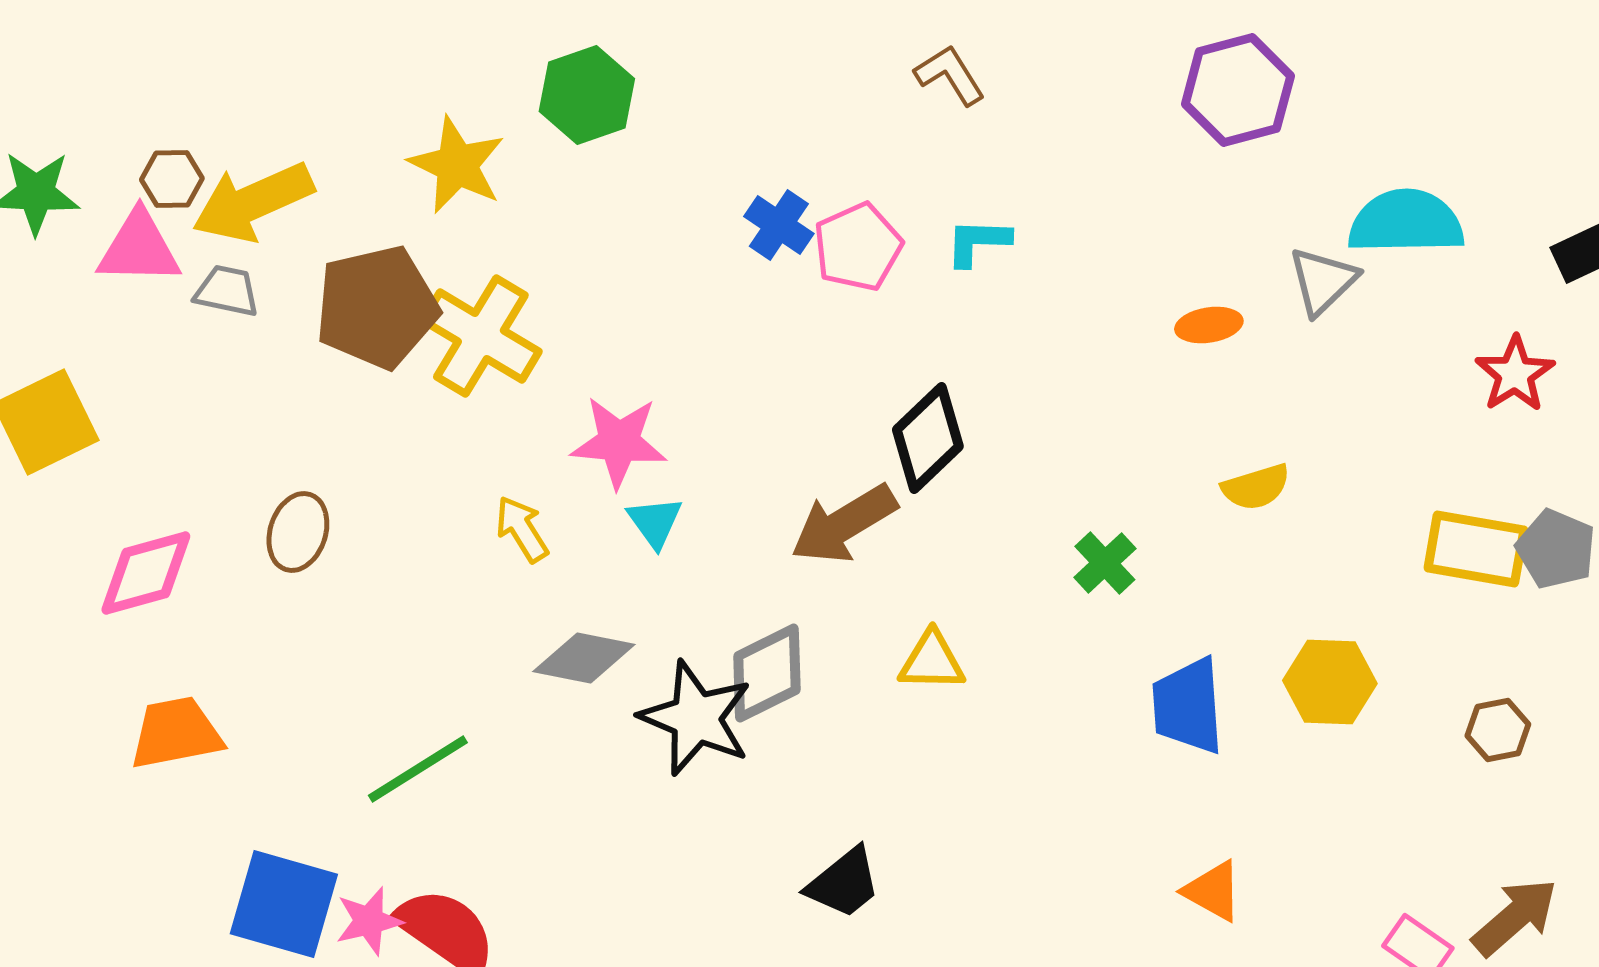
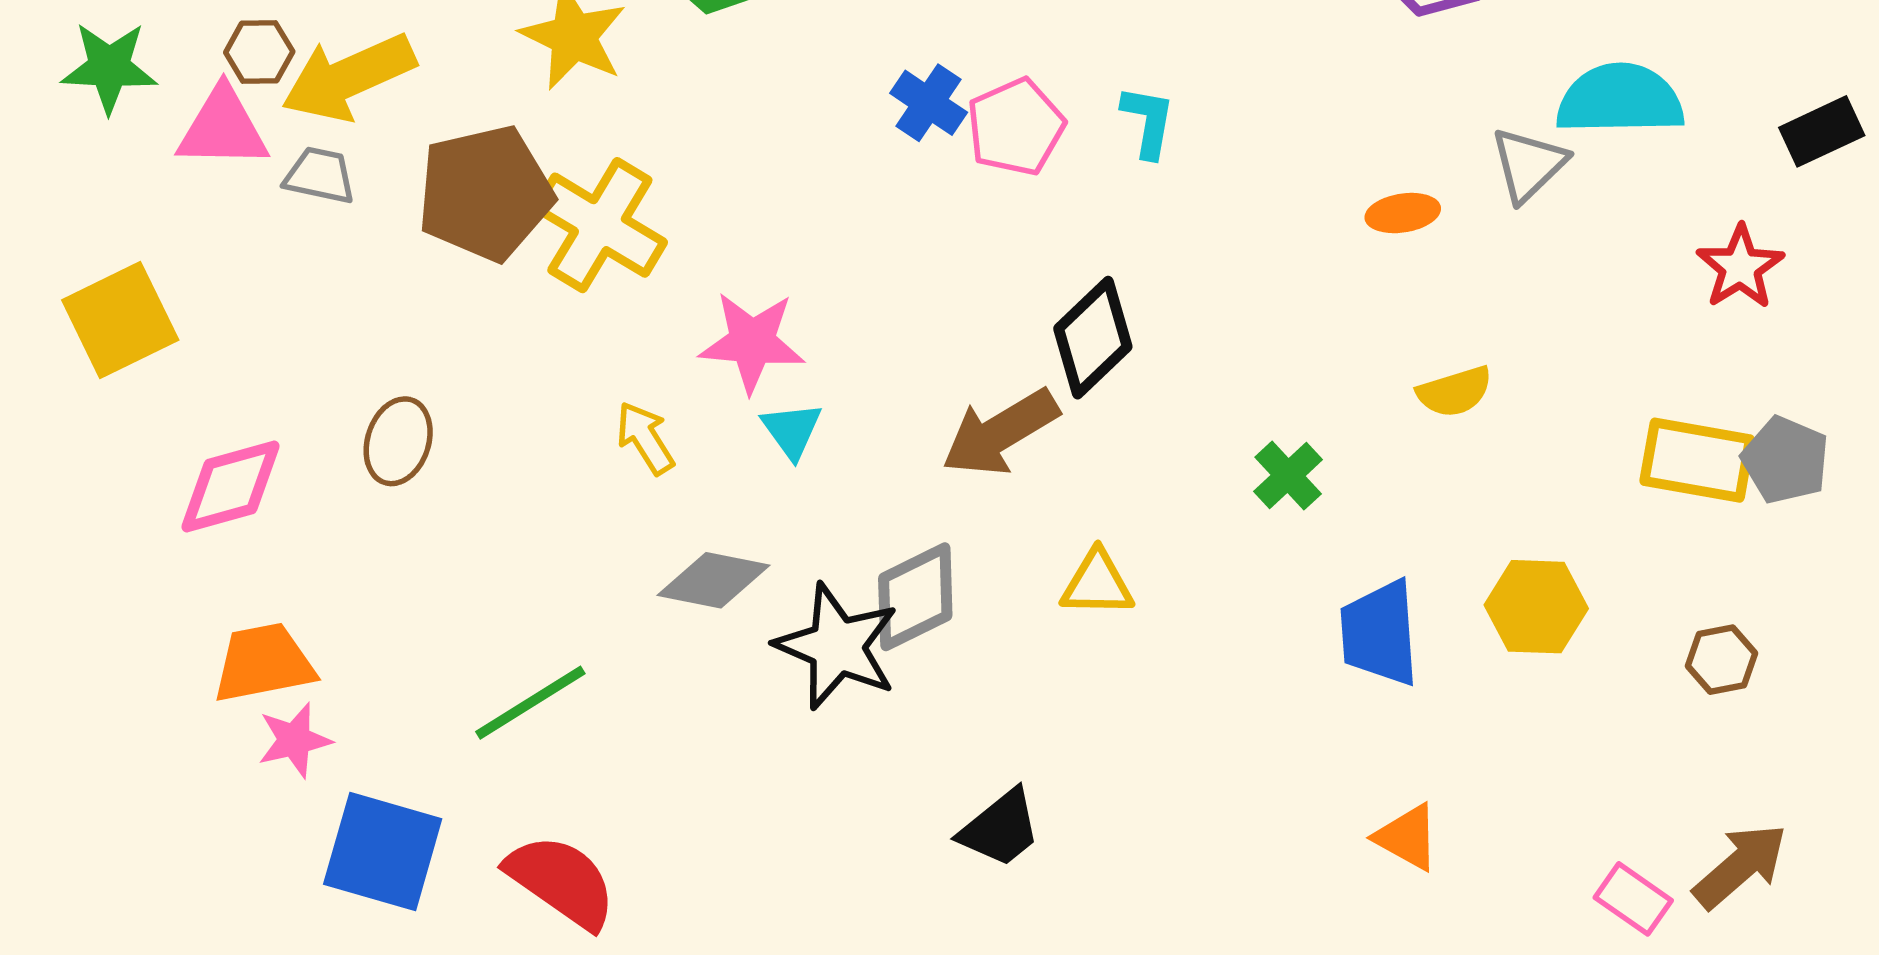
cyan L-shape: (978, 242) -> (1148, 121), turned 98
pink star: (369, 921) -> (294, 740), moved

